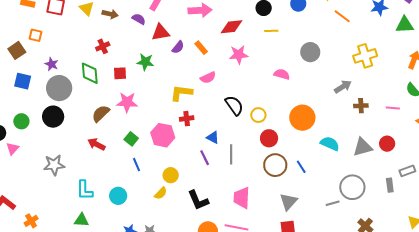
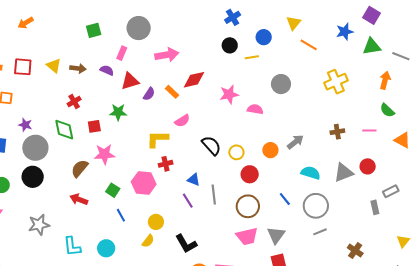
red diamond: (231, 27) -> (194, 80), moved
yellow line: (271, 31) -> (252, 57), moved
pink star: (239, 55) -> (229, 94), moved
gray arrow: (343, 87) -> (295, 142), moved
orange circle: (302, 118) -> (270, 150), moved, size x0.6
brown circle: (275, 165) -> (248, 206), moved
gray circle: (352, 187) -> (316, 206), moved
pink trapezoid: (242, 198) -> (247, 236), moved, turned -100

